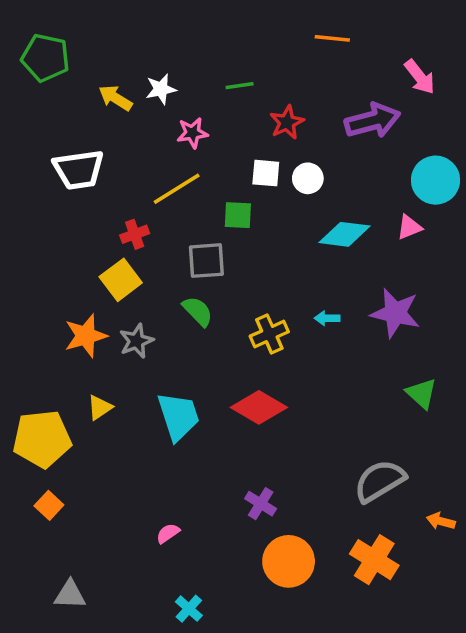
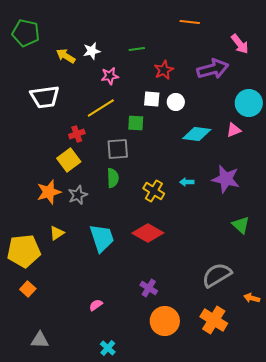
green semicircle: (198, 311) -> (113, 178), turned 42
yellow cross: (269, 334) -> (154, 191), turned -35

